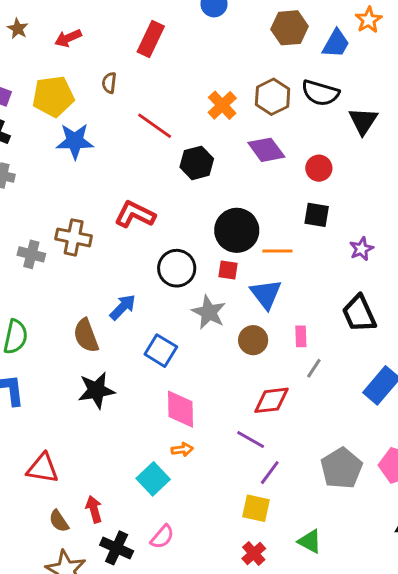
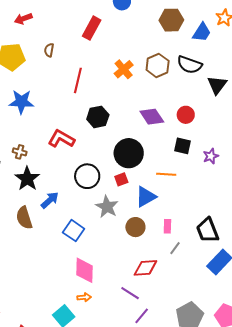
red rectangle: (151, 39) -> (92, 28), moved
red line: (155, 126) -> (78, 80), turned 65
blue star: (75, 141) -> (21, 102), moved
purple diamond: (266, 150) -> (152, 117), moved
black hexagon: (197, 163) -> (98, 117), moved
brown cross: (74, 237) -> (20, 152), size x0.6
purple star: (361, 249) -> (211, 156), moved
orange line: (277, 251) -> (166, 174), moved
red square: (228, 270) -> (121, 179), turned -32
blue triangle: (266, 294) -> (146, 197), turned 35
black trapezoid: (359, 314) -> (208, 230), moved
black star: (96, 390) -> (27, 179), moved, turned -30

